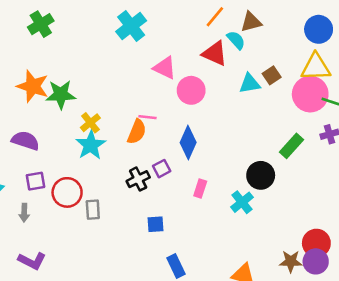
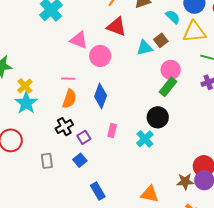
cyan semicircle: (236, 40) -> (173, 17), moved
pink circle: (310, 94) -> (171, 70), moved, size x0.7
orange semicircle: (137, 132) -> (69, 99), moved
green rectangle: (291, 146) -> (168, 87), moved
purple square: (162, 169) -> (84, 137), moved
gray rectangle: (93, 210) -> (47, 161), moved
blue square: (156, 224) -> (80, 160), turned -32

